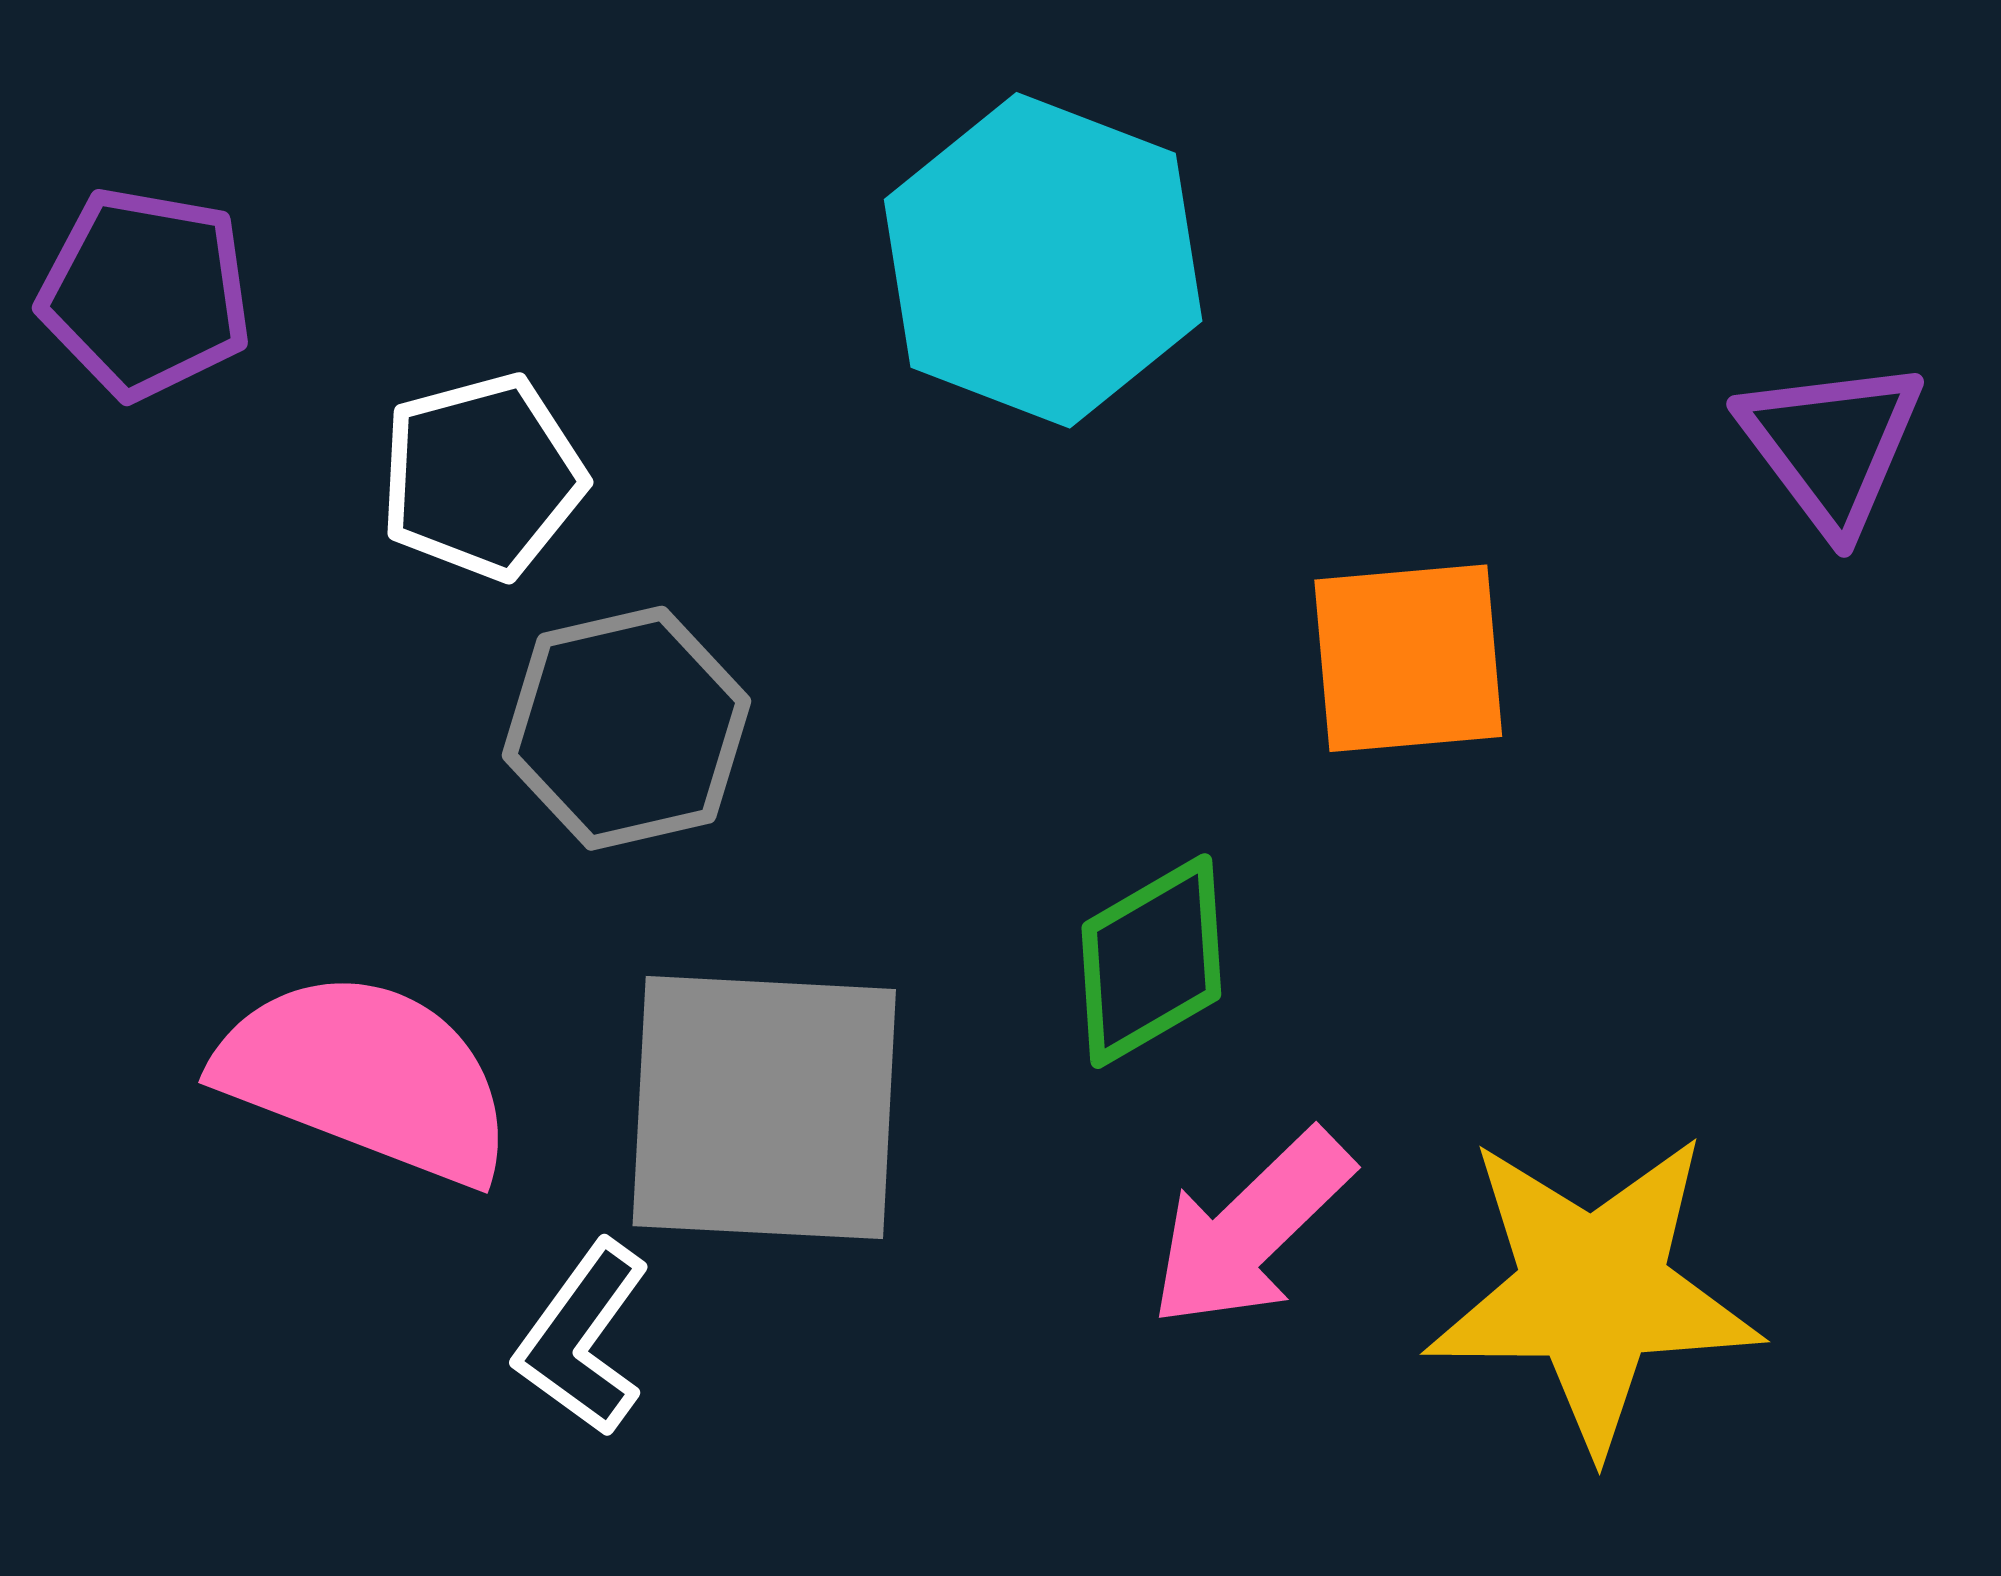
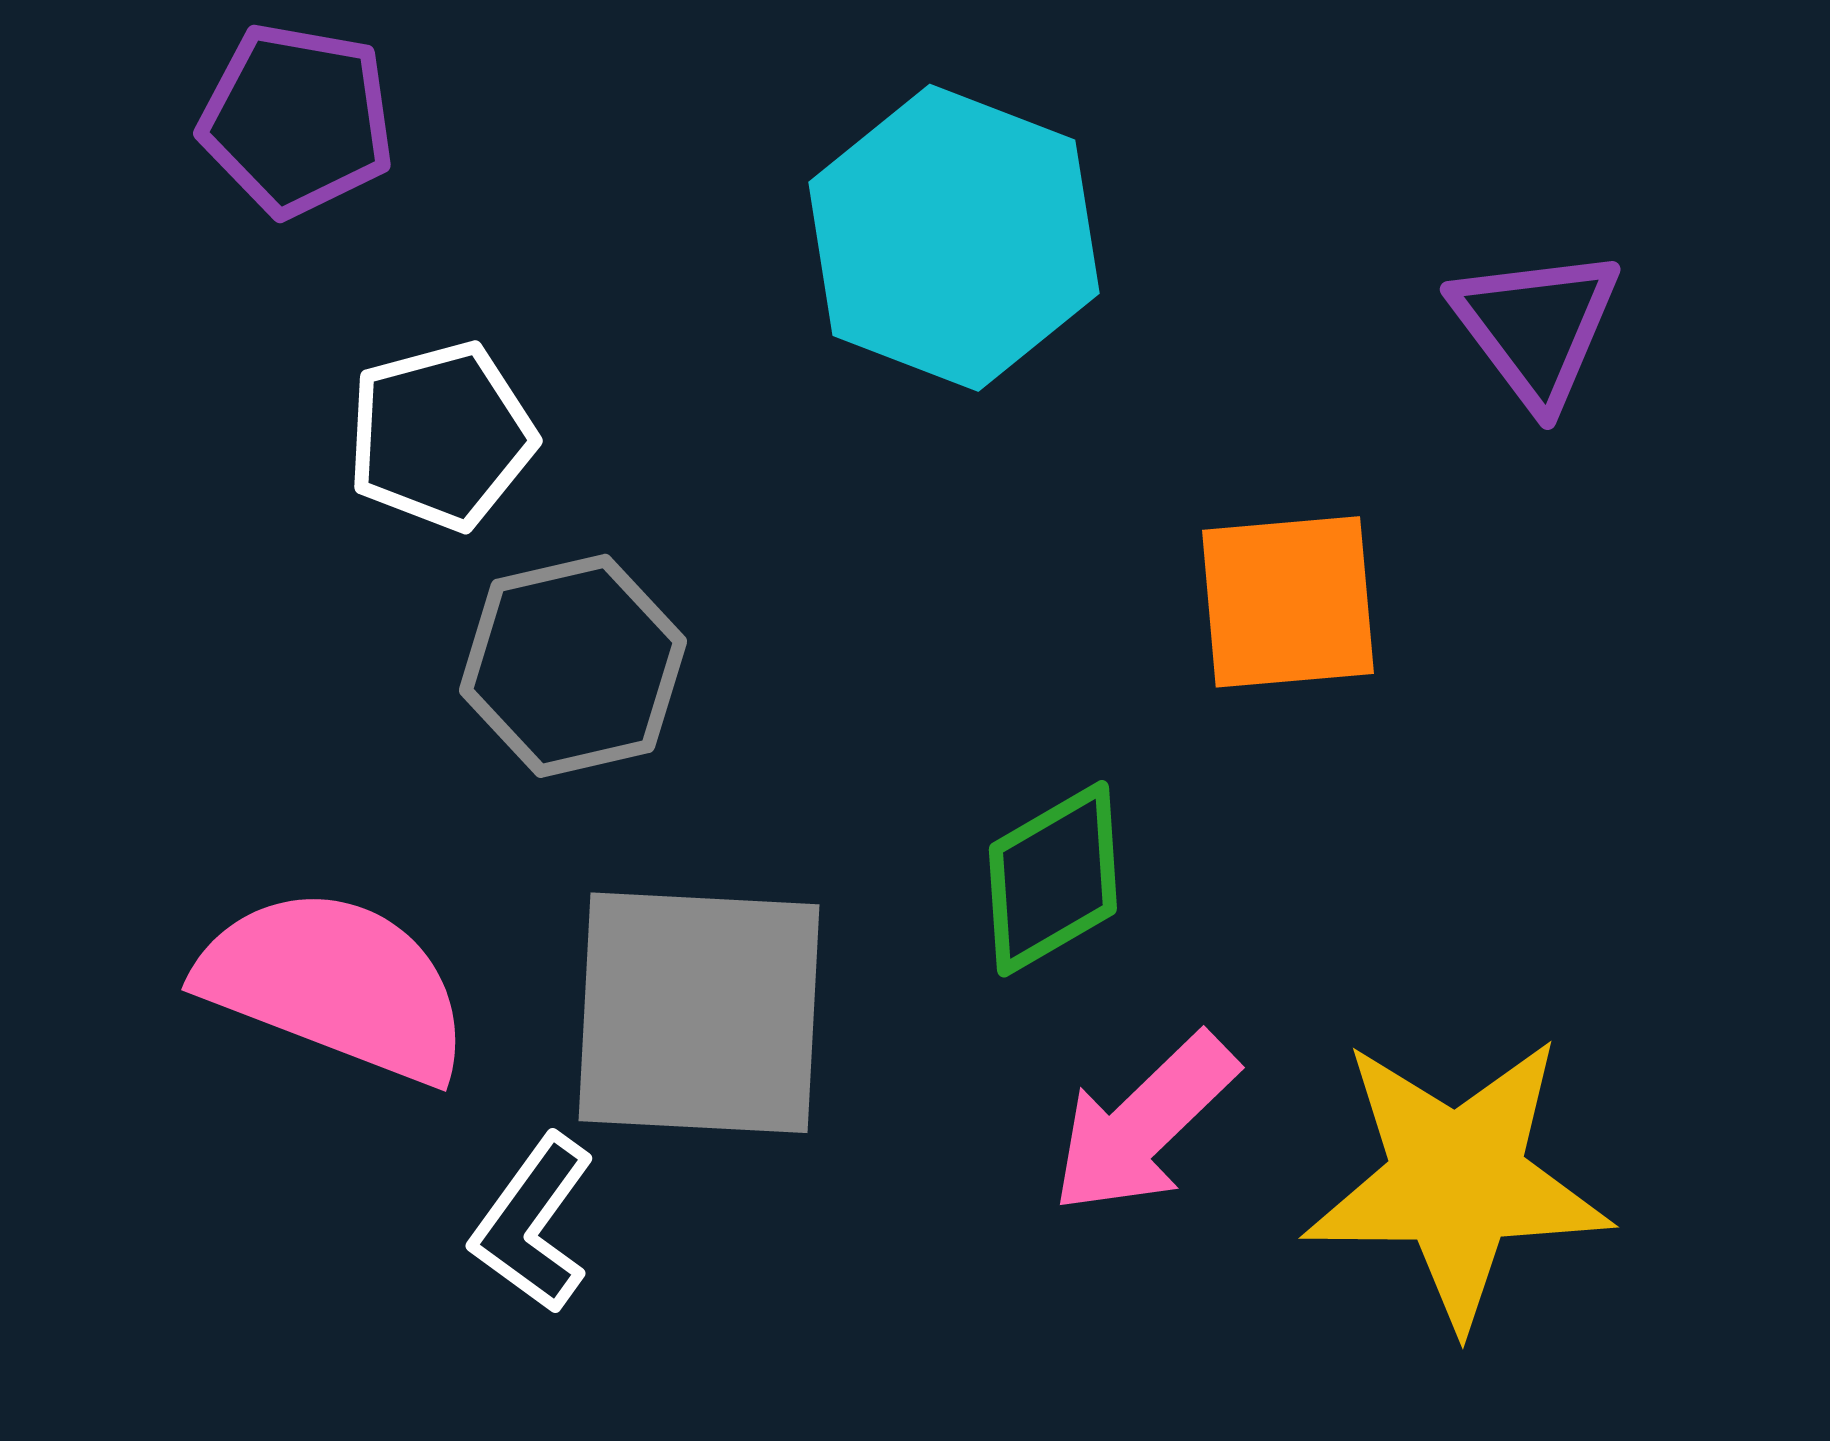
purple pentagon: (145, 293) -> (297, 120), moved
purple triangle: (1831, 445) -> (1536, 327), moved

